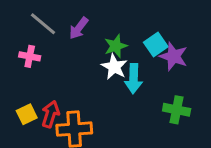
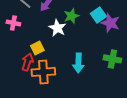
white star: (114, 67) -> (57, 28), moved
cyan arrow: (134, 79) -> (78, 63), moved
yellow square: (27, 114) -> (37, 48), moved

